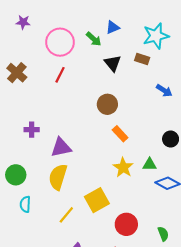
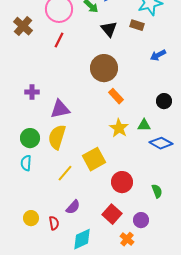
brown cross: (17, 73) -> (23, 26), moved
blue arrow: (164, 91) -> (158, 55), turned 119
brown circle: (107, 104) -> (104, 68), size x1.4
green circle: (16, 175) -> (30, 138), moved

